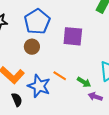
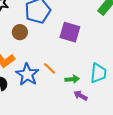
brown circle: (32, 47) -> (20, 32), moved
green arrow: (84, 82) -> (72, 79), turned -48

